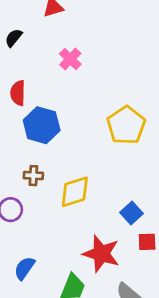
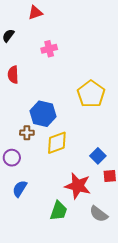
pink cross: (70, 59) -> (49, 49), turned 35
blue hexagon: (42, 125) -> (43, 114), moved
blue semicircle: (24, 268) -> (20, 189), moved

